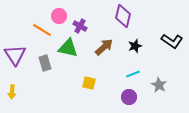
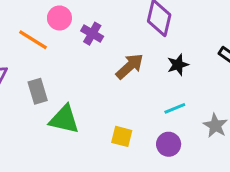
green triangle: (68, 48) -> (64, 119), moved
yellow square: (89, 83) -> (122, 136), moved

